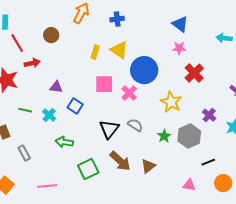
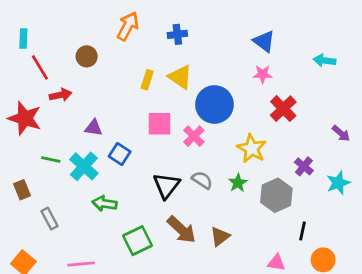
cyan cross: (49, 115) -> (84, 166), size x1.5
green star: (164, 136) -> (238, 183), moved
black line: (208, 162) -> (302, 231), turned -56

